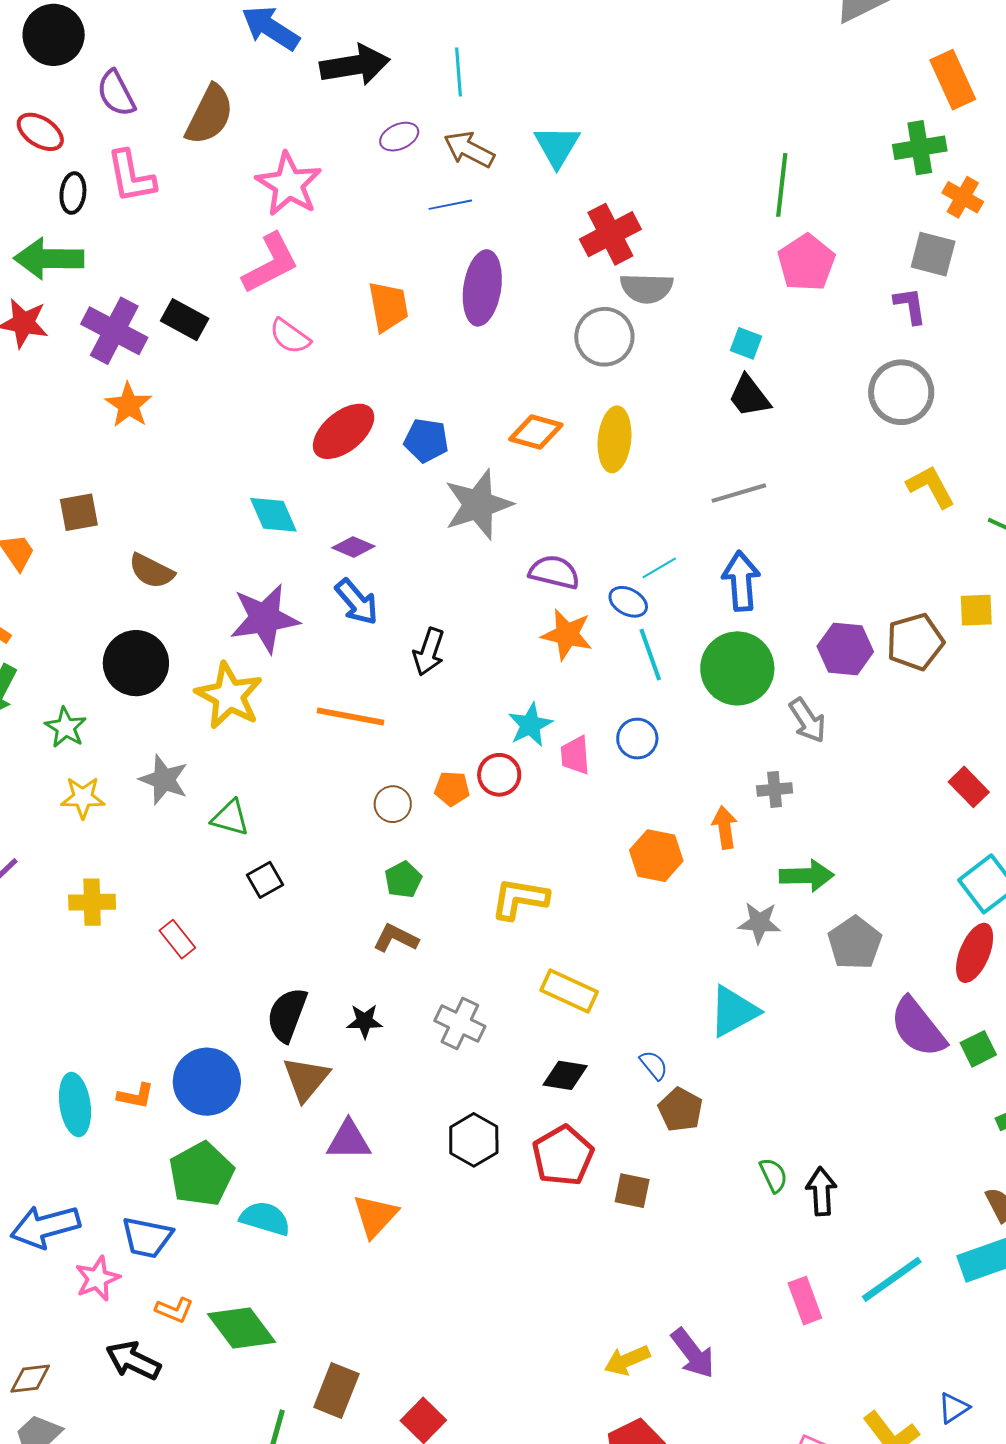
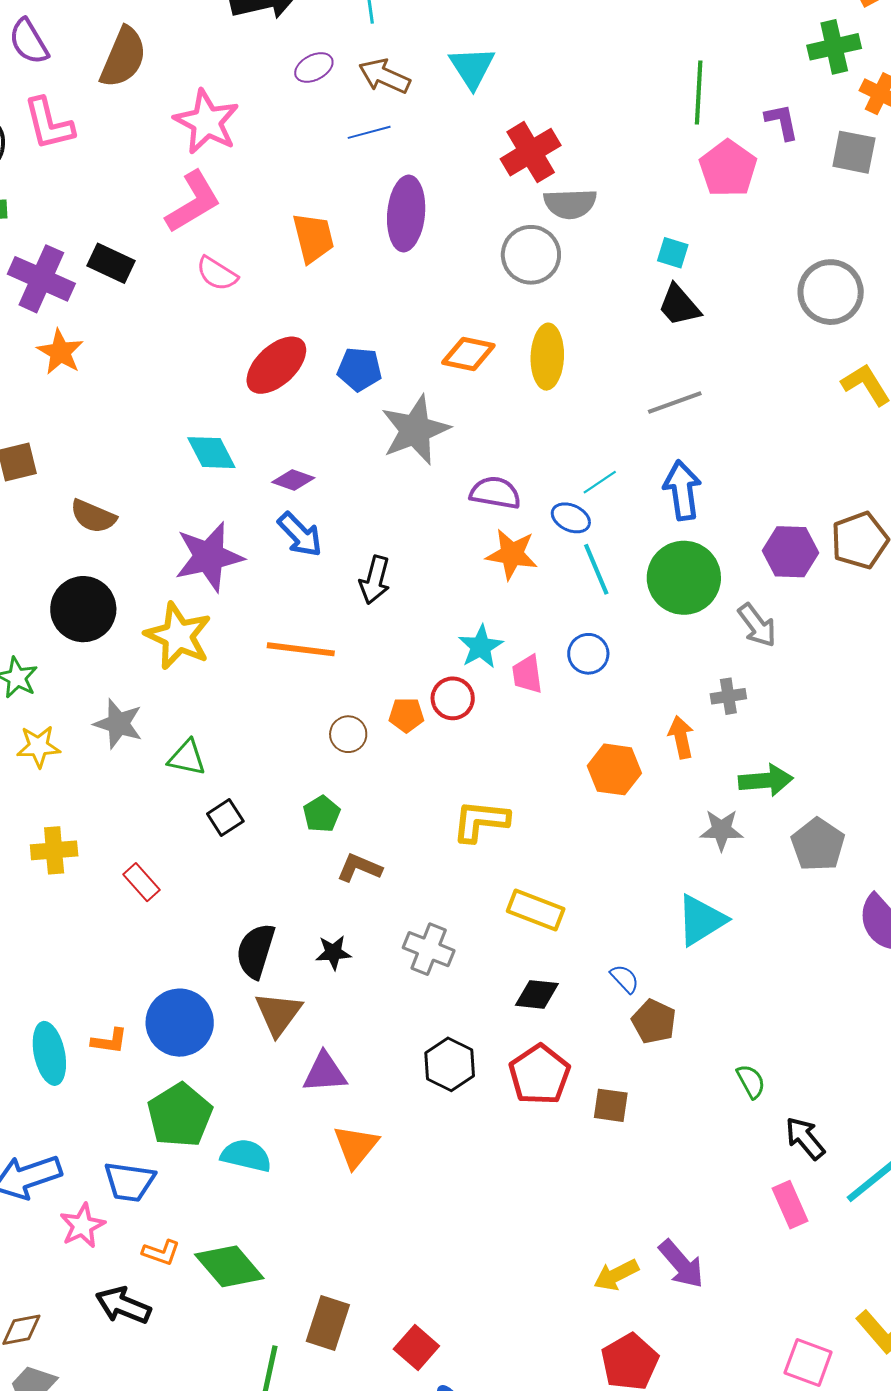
purple L-shape: (910, 306) -> (782, 122), moved
green pentagon: (403, 880) -> (322, 814), moved
black arrow: (821, 1191) -> (805, 1138), moved, turned -33

